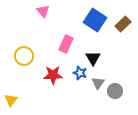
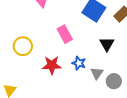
pink rectangle: (66, 44) -> (65, 34), turned -54
black triangle: (93, 58) -> (107, 44), moved

